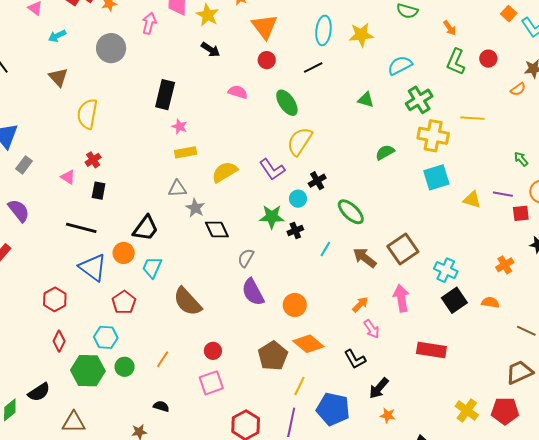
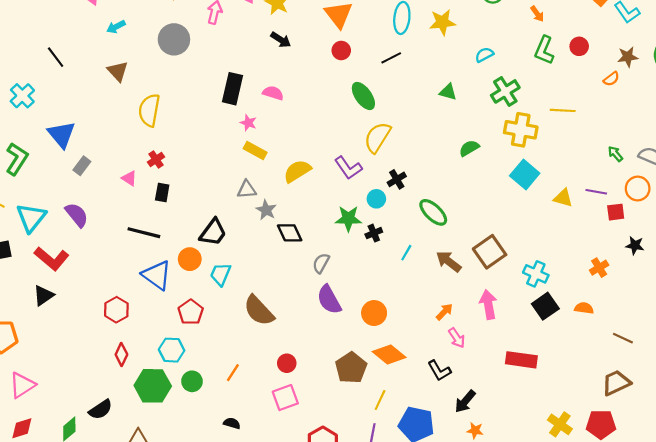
cyan semicircle: (400, 65) -> (484, 55), size x0.7
pink semicircle: (238, 92) -> (273, 93), moved
yellow rectangle: (186, 152) -> (255, 150), turned 40
cyan square: (436, 177) -> (525, 174), turned -32

